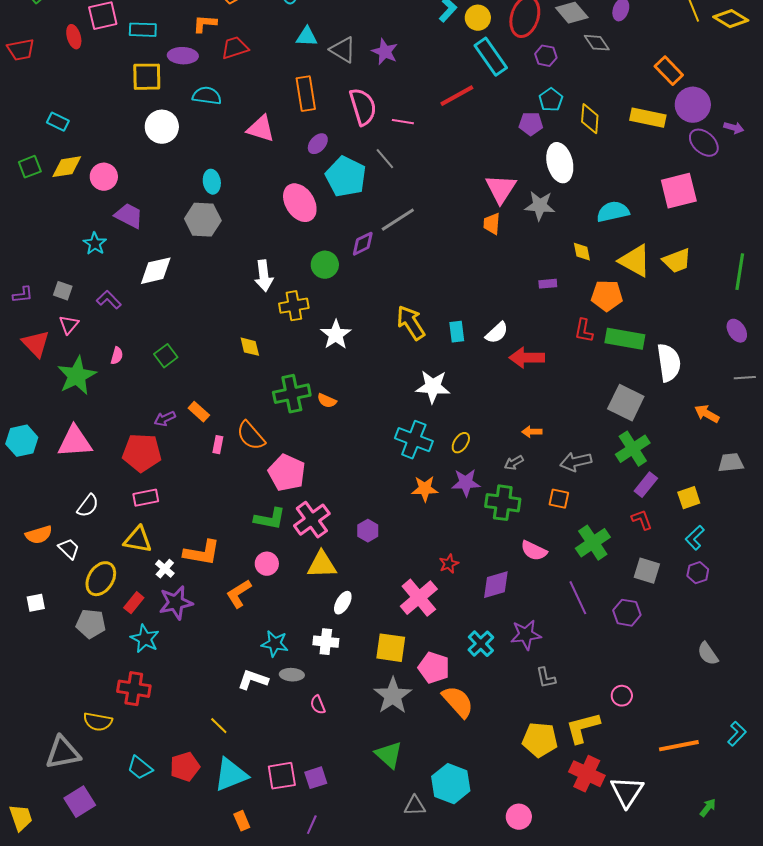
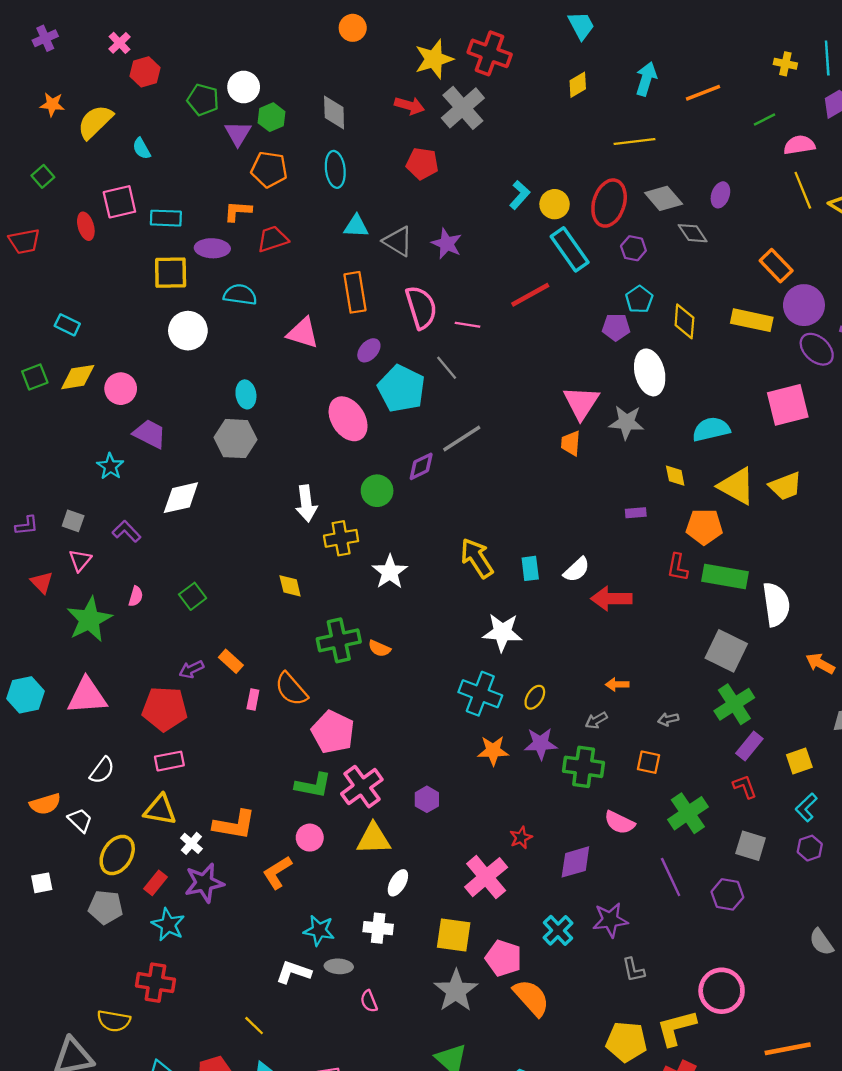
red triangle: (36, 344) -> (42, 582), size x0.7
gray arrow: (576, 462) -> (668, 719), size x0.6
pink circle: (622, 696) -> (722, 991), size x1.8

